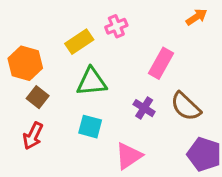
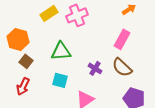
pink cross: (116, 26) -> (77, 15), size x1.5
yellow rectangle: (79, 42) -> (49, 13), moved
pink rectangle: (161, 63) -> (122, 39), moved

